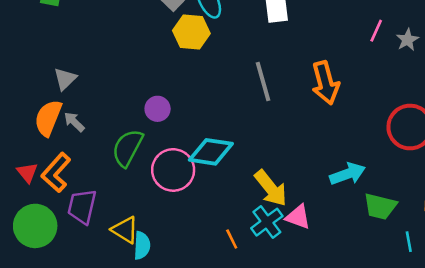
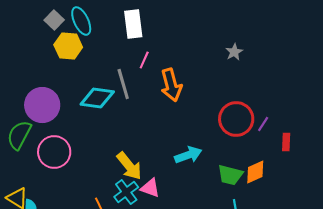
pink line: (376, 31) -> (144, 60), moved
purple circle: (158, 109) -> (42, 105), size x1.8
cyan diamond: (211, 152) -> (97, 98), moved
green trapezoid: (380, 206) -> (230, 175), moved

